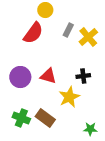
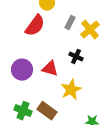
black cross: (83, 76) -> (76, 57), moved, turned 32

